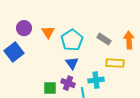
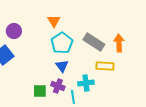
orange triangle: (48, 32) -> (54, 21), moved
gray rectangle: (104, 39) -> (94, 42), size x1.5

